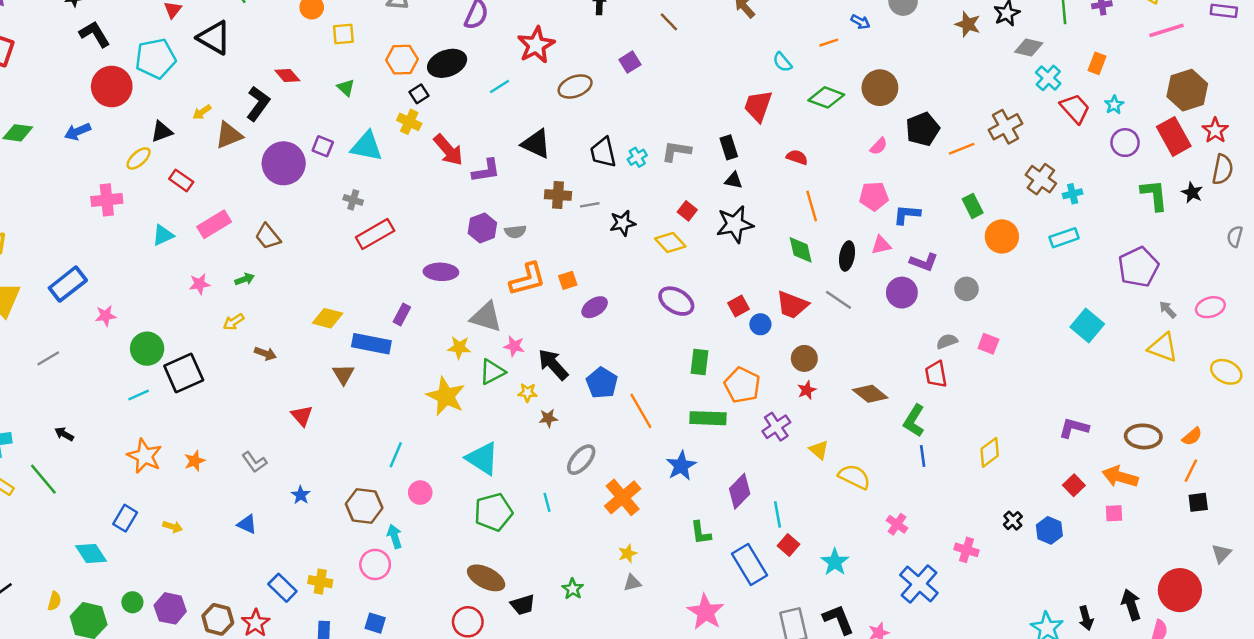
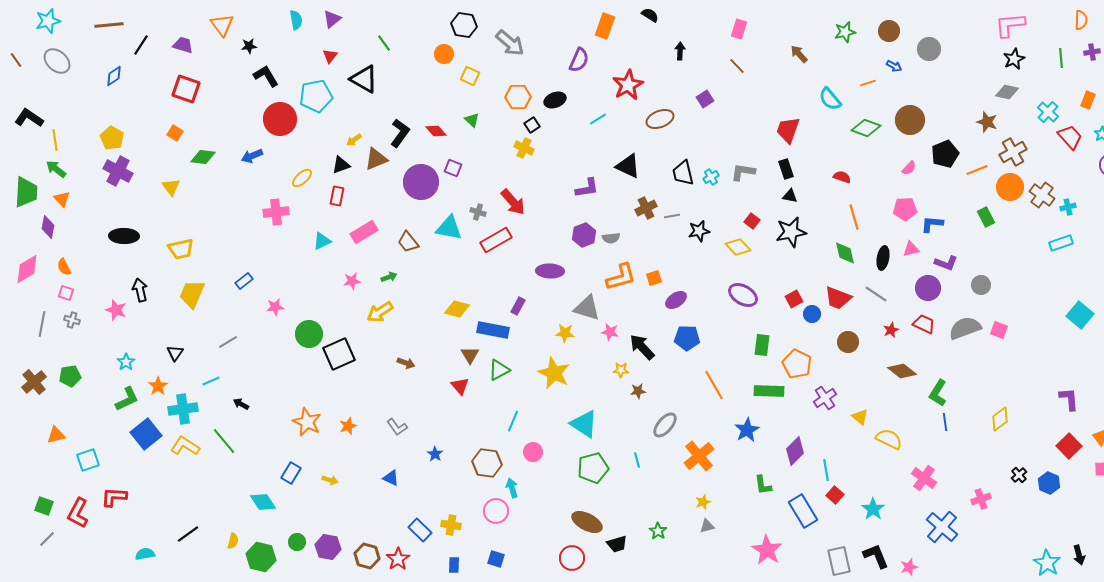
brown star: (968, 24) -> (987, 122), moved
yellow square: (343, 34) -> (470, 76), turned 30
gray diamond: (1029, 47) -> (1007, 92), moved
cyan semicircle: (782, 62) -> (830, 99), size x1.4
black ellipse: (447, 63) -> (555, 100), size x0.7
red diamond: (287, 76) -> (436, 131), moved
red trapezoid: (758, 106) -> (788, 130), moved
black triangle: (162, 132) -> (341, 165), moved
cyan triangle: (367, 146) -> (449, 228), moved
red arrow: (448, 150) -> (513, 202), moved
red rectangle: (181, 180) -> (337, 196), turned 66
brown cross: (558, 195) -> (646, 208), turned -30
orange circle: (1002, 236) -> (1010, 187), moved
blue rectangle: (68, 284) -> (244, 281), size x0.6
yellow arrow: (234, 322) -> (380, 312), size x1.5
gray semicircle: (947, 341) -> (965, 328), size x1.8
brown arrow: (265, 354) -> (406, 363), moved
green triangle: (492, 372) -> (499, 370), moved
red trapezoid: (936, 374) -> (924, 324), moved, turned 125
blue pentagon: (602, 383) -> (687, 338), moved, turned -30
red star: (807, 390) -> (891, 330), moved
cyan line: (139, 395) -> (211, 381), moved
red triangle: (302, 416) -> (460, 386), moved
purple L-shape: (1074, 428) -> (1069, 399), turned 70
red square: (1074, 485) -> (1069, 446), size x1.4
pink cross: (897, 524) -> (924, 478), size x1.4
pink cross: (967, 550) -> (981, 499), turned -36

